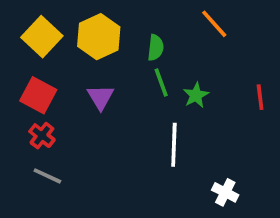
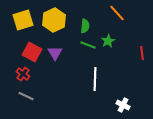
yellow square: (42, 37) -> (23, 20), turned 30
green line: (161, 82) -> (88, 45), turned -49
red square: (38, 95) -> (32, 52), moved
green star: (196, 95) -> (108, 41), moved

